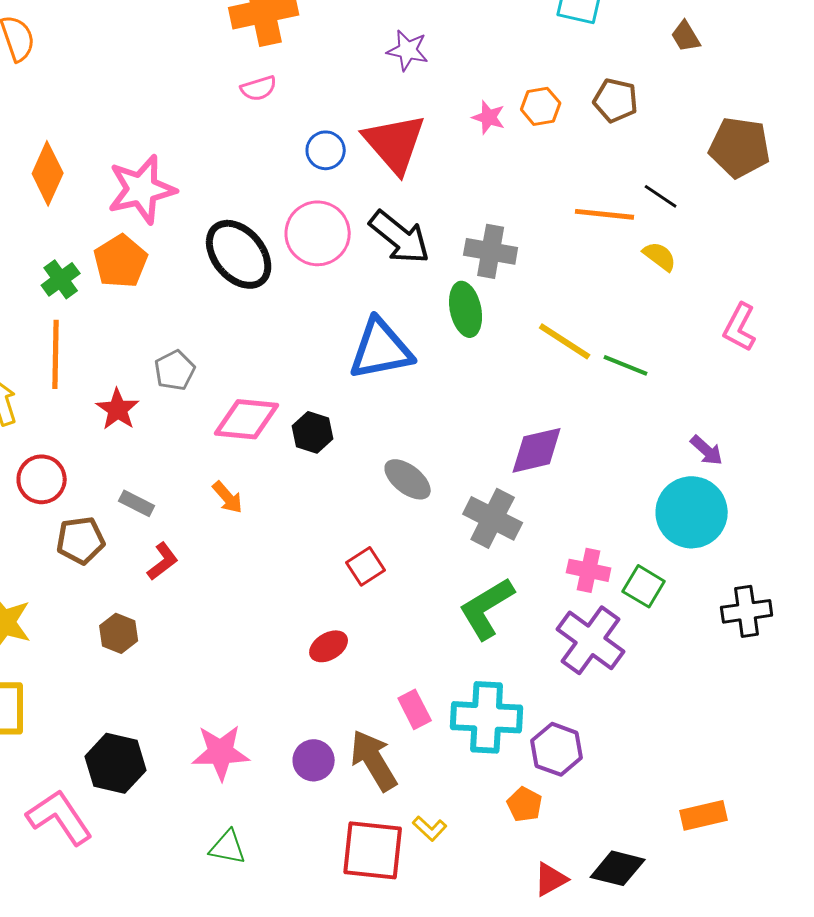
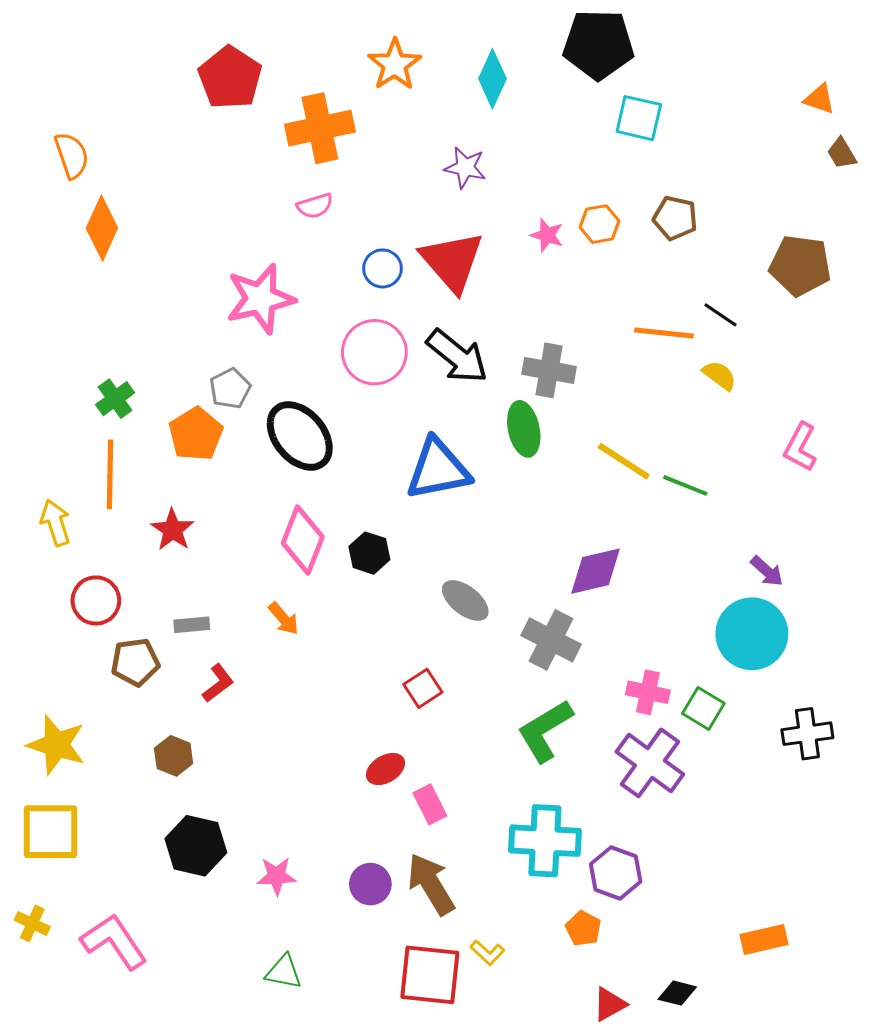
brown trapezoid: (686, 36) -> (842, 153), moved
orange diamond: (48, 173) -> (102, 228), moved
pink star: (142, 189) -> (260, 299), moved
black ellipse: (239, 254) -> (300, 436), moved
orange pentagon: (121, 261) -> (196, 434), moved
gray pentagon: (175, 370) -> (230, 389), moved
pink diamond: (247, 419) -> (303, 540), turned -74
gray rectangle: (137, 503) -> (192, 625), turned -32
pink rectangle: (415, 709) -> (430, 804), moved
pink star: (221, 752) -> (277, 876), size x0.7
black hexagon: (116, 763) -> (196, 846), moved
black diamond: (618, 868) -> (677, 993), size x0.7

